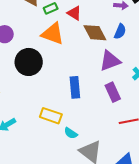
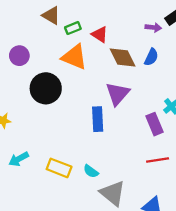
purple triangle: (110, 61) -> (118, 94), moved, turned -30
purple rectangle: (113, 92) -> (155, 124), moved
yellow rectangle: (51, 116) -> (59, 168), moved

